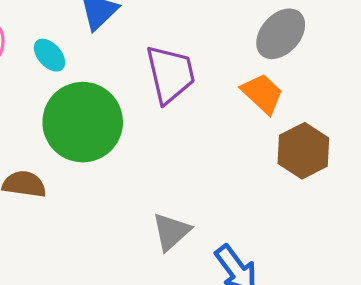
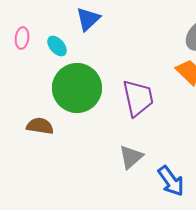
purple trapezoid: (170, 74) -> (138, 98), moved

